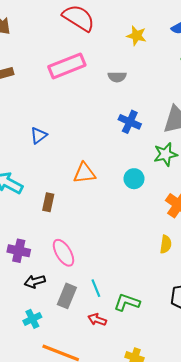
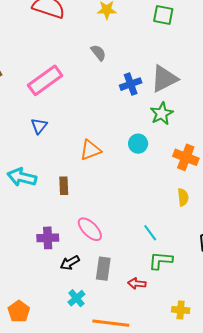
pink rectangle: (67, 66) -> (45, 80), moved
gray semicircle: (117, 77) -> (98, 53), turned -114
blue cross: (130, 122) -> (131, 84), moved, turned -30
cyan line: (96, 288) -> (150, 233), moved

